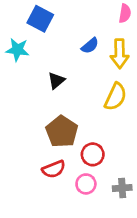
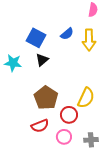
blue square: (40, 19) -> (36, 38), moved
cyan star: (17, 50) -> (13, 63), moved
yellow semicircle: (115, 97) -> (86, 98), moved

